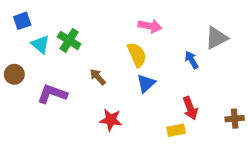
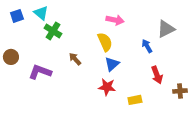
cyan triangle: (40, 44) -> (41, 13), moved
red arrow: (190, 108) -> (157, 75), moved
red star: (111, 120) -> (107, 87), moved

